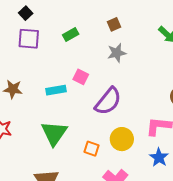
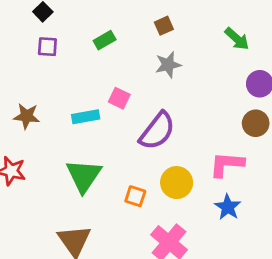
purple square: (29, 39) -> (47, 47), size x0.7

